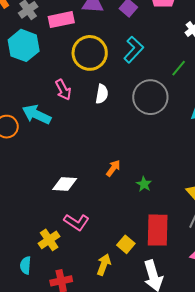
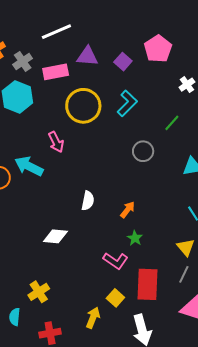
white semicircle: (102, 94) -> (88, 201), moved
gray circle: (150, 97) -> (143, 151), size x0.6
orange arrow: (113, 168) -> (128, 210), moved
pink L-shape: (76, 222) -> (116, 261), moved

